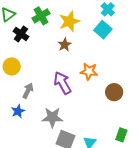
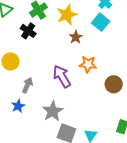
black cross: (21, 34) -> (28, 31), moved
brown star: (65, 45) -> (76, 37), moved
gray star: (52, 117) -> (53, 111), turned -30

